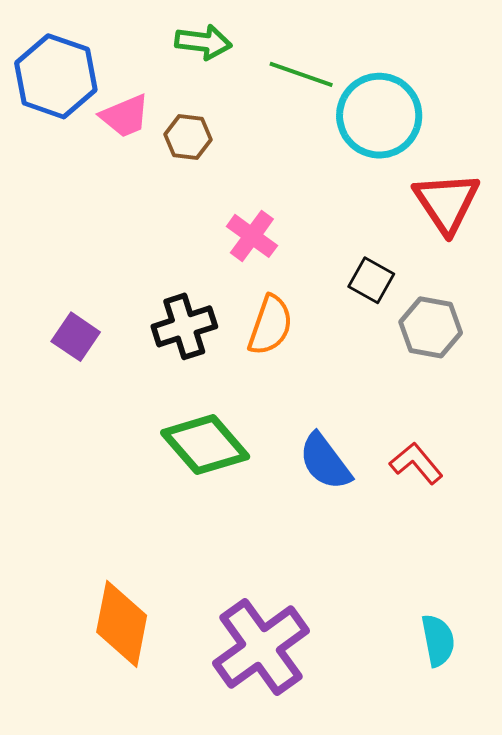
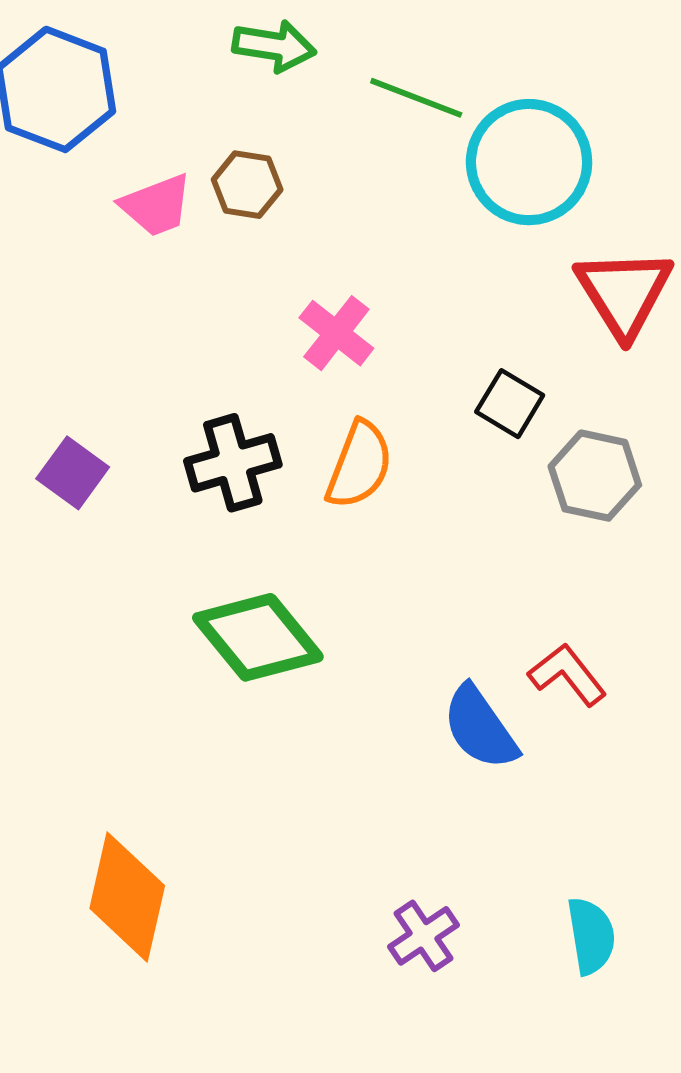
pink trapezoid: (125, 116) -> (156, 205), moved
blue semicircle: (325, 462) -> (480, 728), moved
purple cross: (261, 647) -> (423, 936), moved, size x0.5

